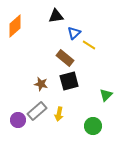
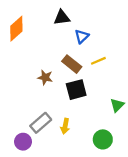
yellow line: (89, 45) -> (98, 61), moved, turned -56
brown star: (41, 84) -> (45, 77), moved
purple circle: (18, 120) -> (23, 142), moved

